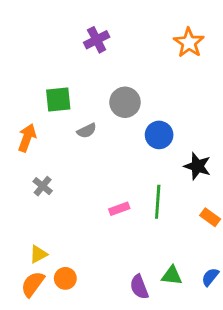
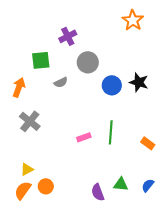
purple cross: (97, 40) -> (68, 36), moved
black star: (197, 166) -> (139, 82), moved
gray cross: (43, 186) -> (30, 121), size x1.5

